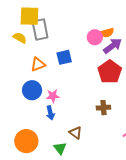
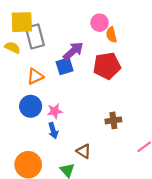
orange semicircle: (107, 33) -> (111, 35), turned 96
pink circle: (95, 37) -> (100, 23), moved
purple arrow: (113, 46) -> (73, 51), moved
red pentagon: (110, 72) -> (107, 66), moved, turned 30

